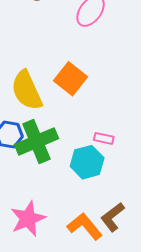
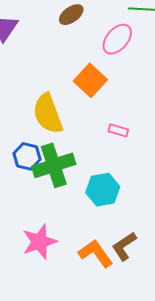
orange square: (70, 79) -> (90, 80), moved
pink rectangle: (104, 138) -> (118, 130), moved

